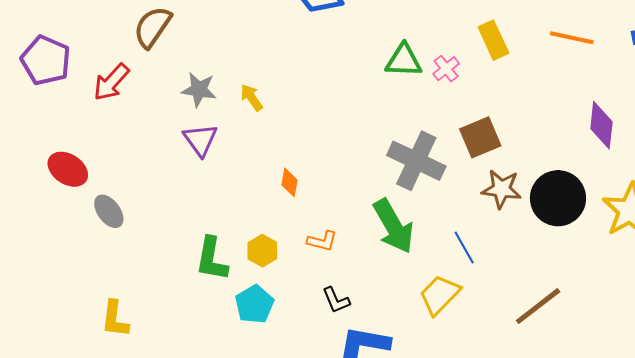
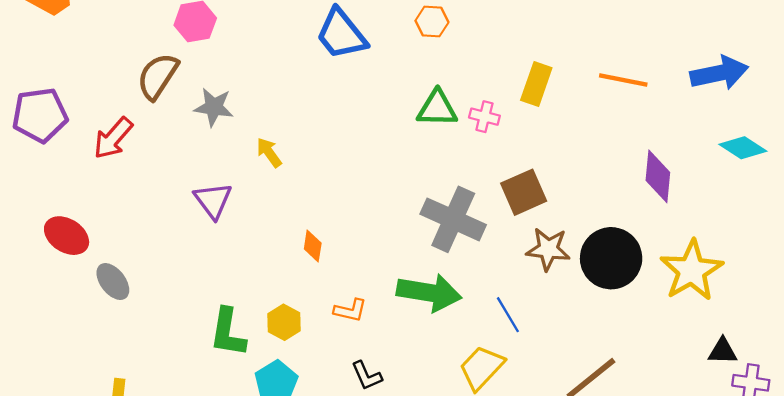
yellow rectangle: (493, 40) -> (536, 84), turned 45
purple pentagon: (46, 60) -> (40, 115), turned -30
pink cross: (446, 69) -> (484, 117), turned -36
gray star: (199, 90) -> (214, 107), moved
green arrow: (393, 226) -> (429, 293), turned -50

